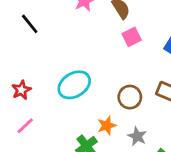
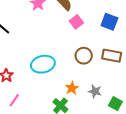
cyan ellipse: (74, 85) -> (43, 64), turned 30
brown circle: (130, 97) -> (84, 56), moved

